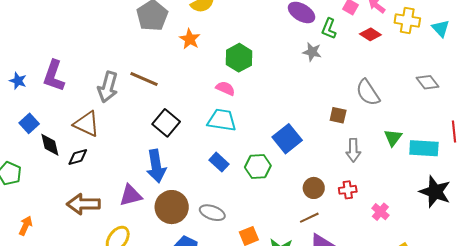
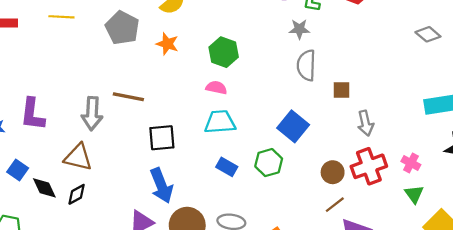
gray semicircle: (368, 93) -> (306, 65), moved, turned 48
black square: (166, 123) -> (162, 138), turned -32
green triangle: (393, 138) -> (414, 194), moved
red cross: (348, 190) -> (369, 166), size x1.8
pink cross: (380, 212) -> (411, 163), moved

